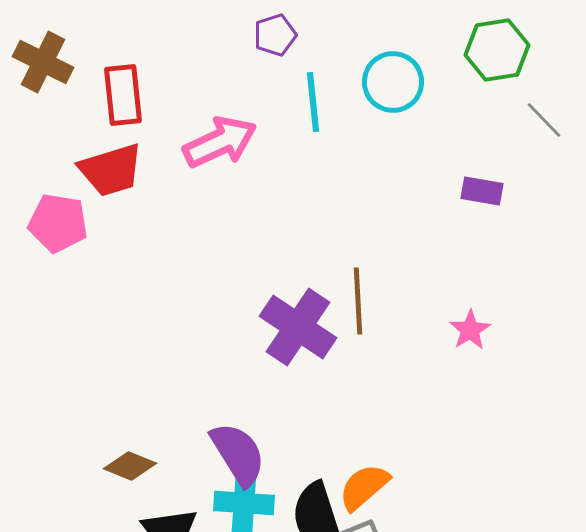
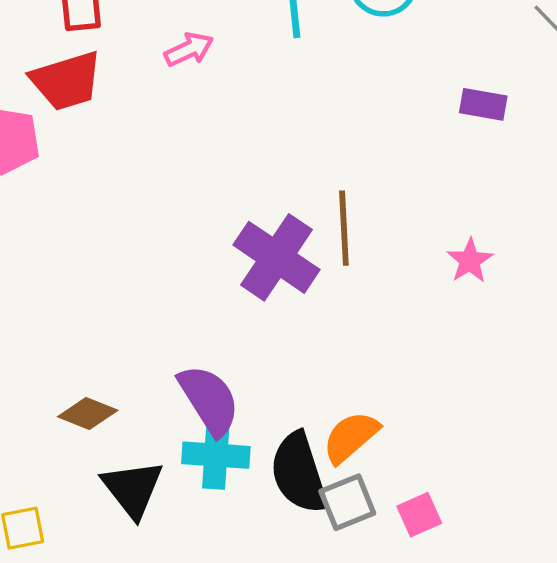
pink arrow: (220, 142) -> (189, 49), size x0.6

